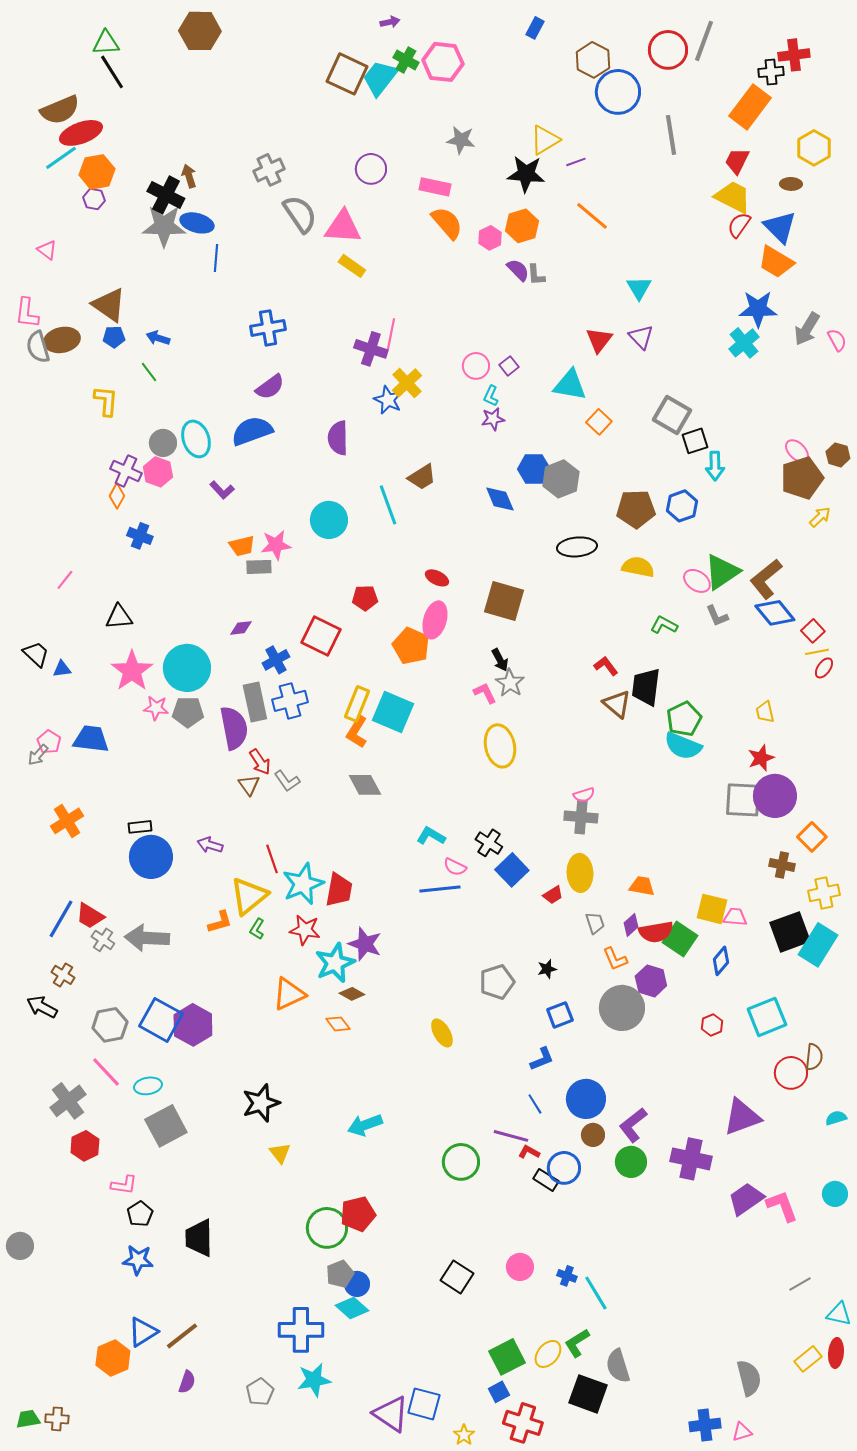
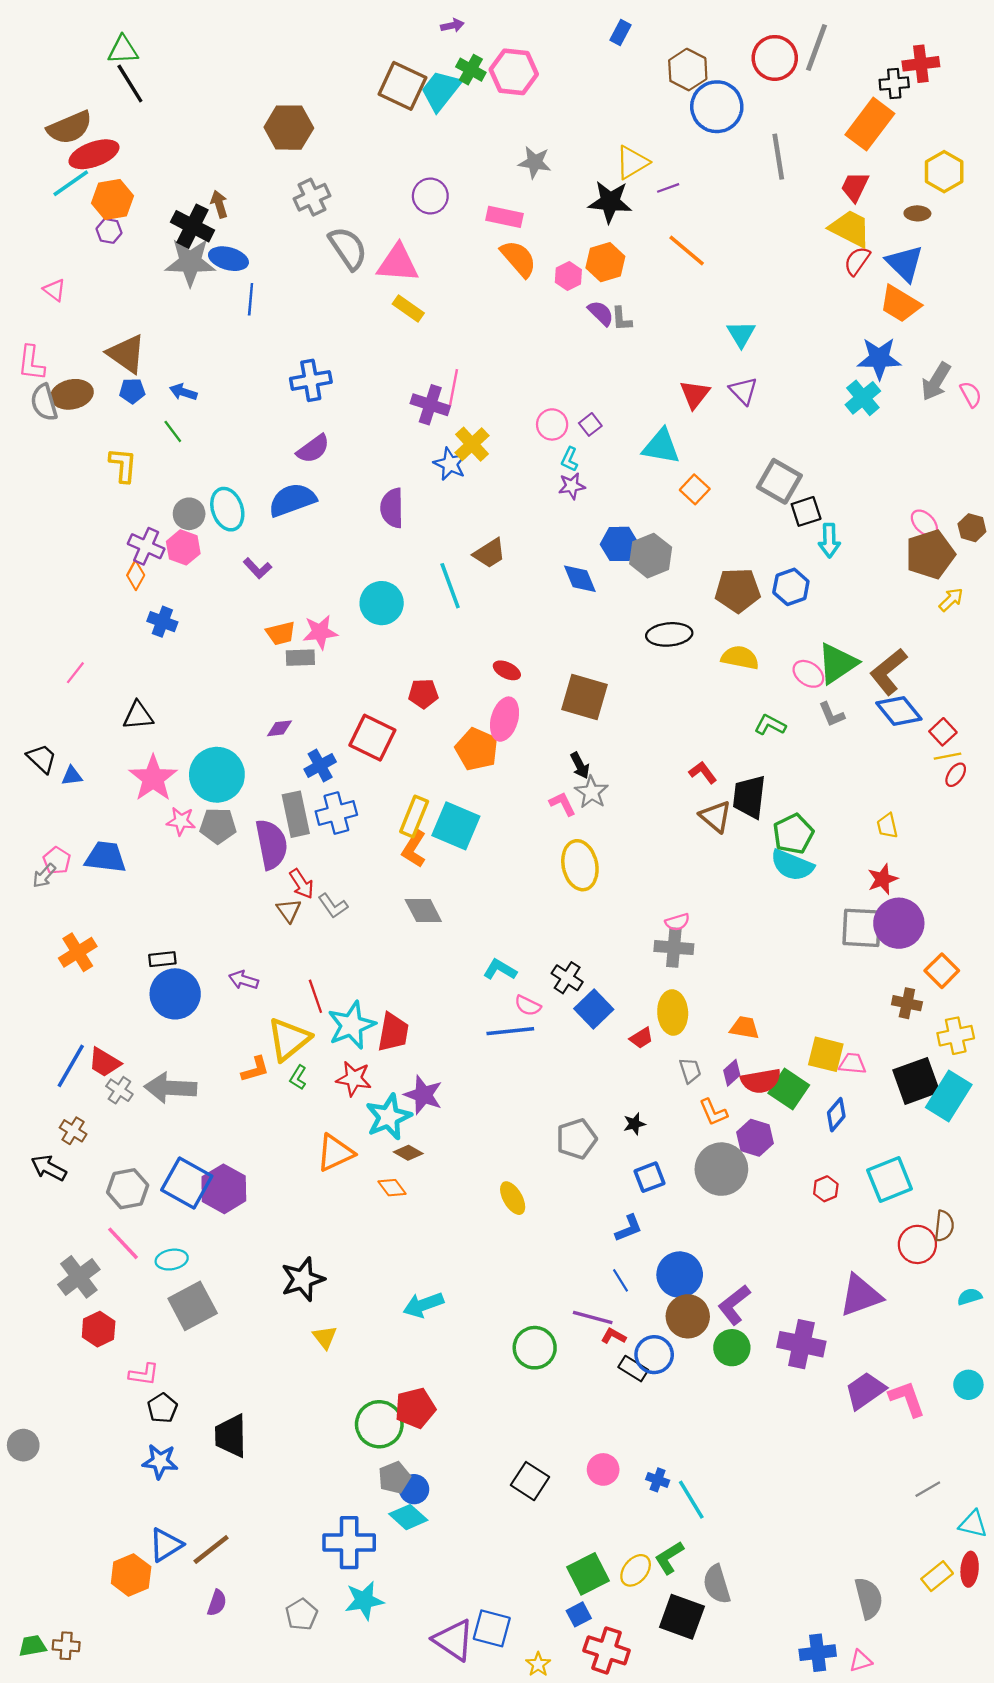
brown hexagon: (200, 31) -> (289, 128), moved
brown circle: (593, 1135) -> (688, 1316), size x1.6

